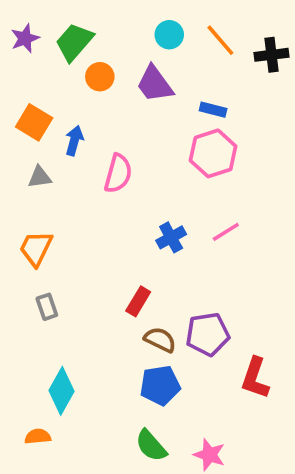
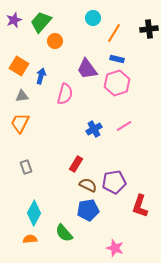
orange line: (220, 40) -> (114, 33), moved, turned 72
purple trapezoid: (155, 84) -> (87, 69), moved
orange trapezoid: (36, 248) -> (20, 123), moved
orange semicircle: (38, 436) -> (30, 239), moved
green semicircle: (151, 446) -> (64, 233), moved

